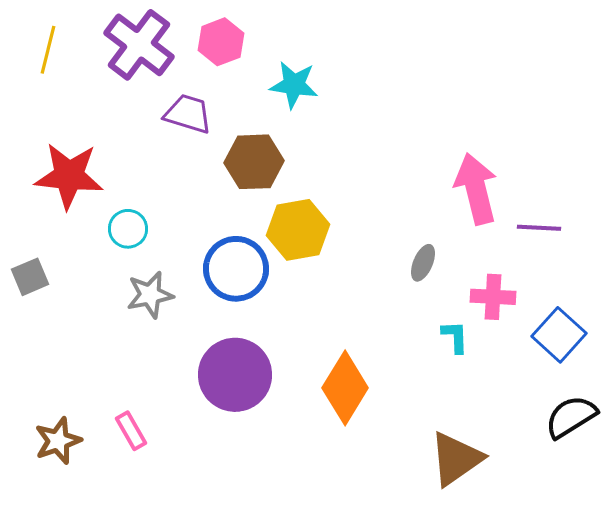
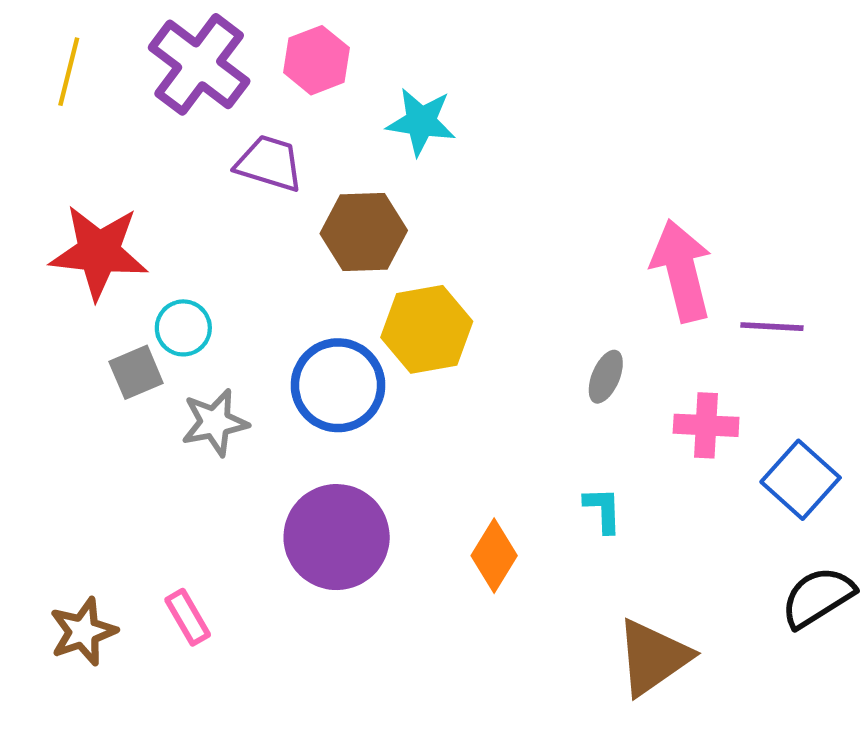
gray square: (30, 277) -> (136, 372), moved
cyan L-shape: (455, 337) -> (603, 510), moved
orange diamond: (345, 388) -> (494, 556), size x0.7

